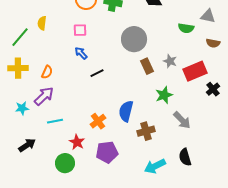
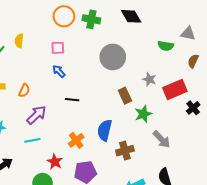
brown semicircle: (213, 43) -> (193, 61), turned 104
brown rectangle: (147, 66) -> (125, 96), moved
black line: (97, 73) -> (72, 100), moved, turned 32
purple arrow: (44, 96) -> (36, 115), moved

